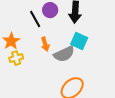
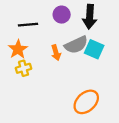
black line: (35, 19) -> (28, 25), moved, turned -66
gray semicircle: (64, 54) -> (76, 45), moved

